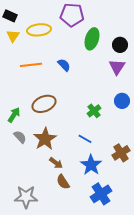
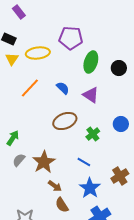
orange line: (31, 65) -> (30, 88), turned -40
purple triangle: (117, 67) -> (91, 95), moved, turned -30
brown ellipse: (44, 104) -> (65, 121), moved
gray semicircle: (20, 137) -> (19, 160), turned -96

